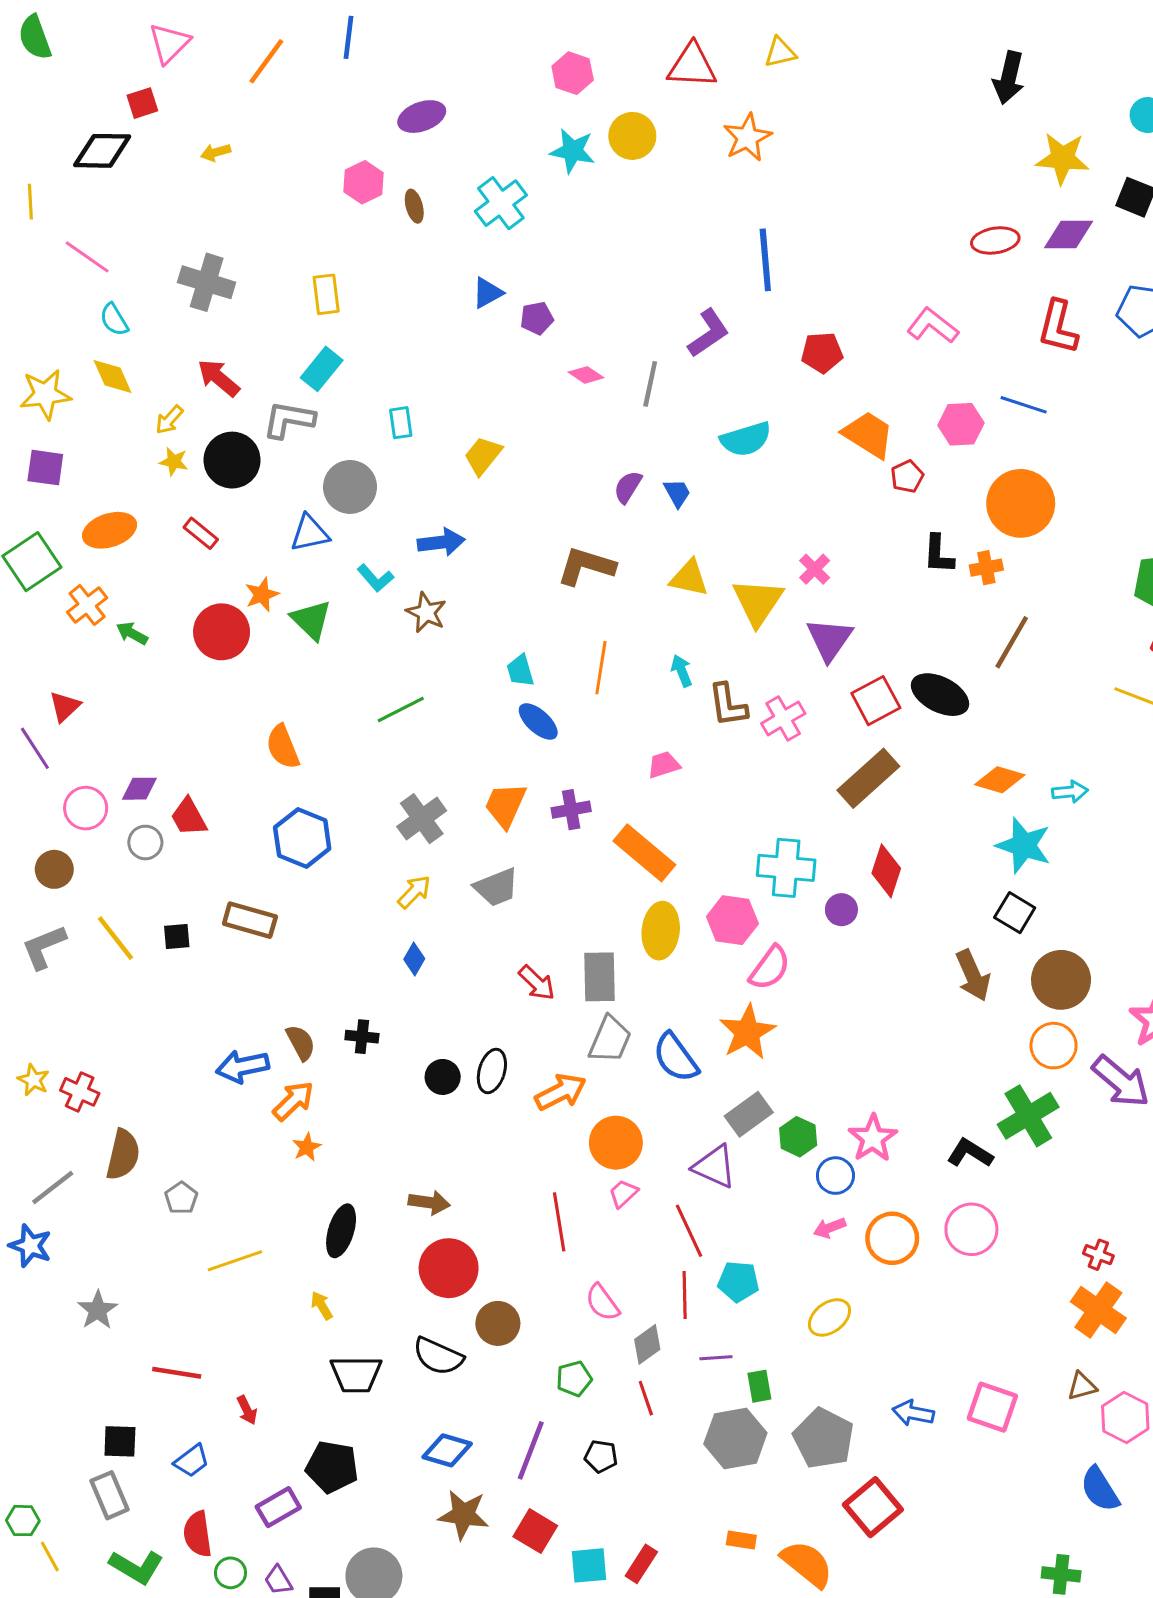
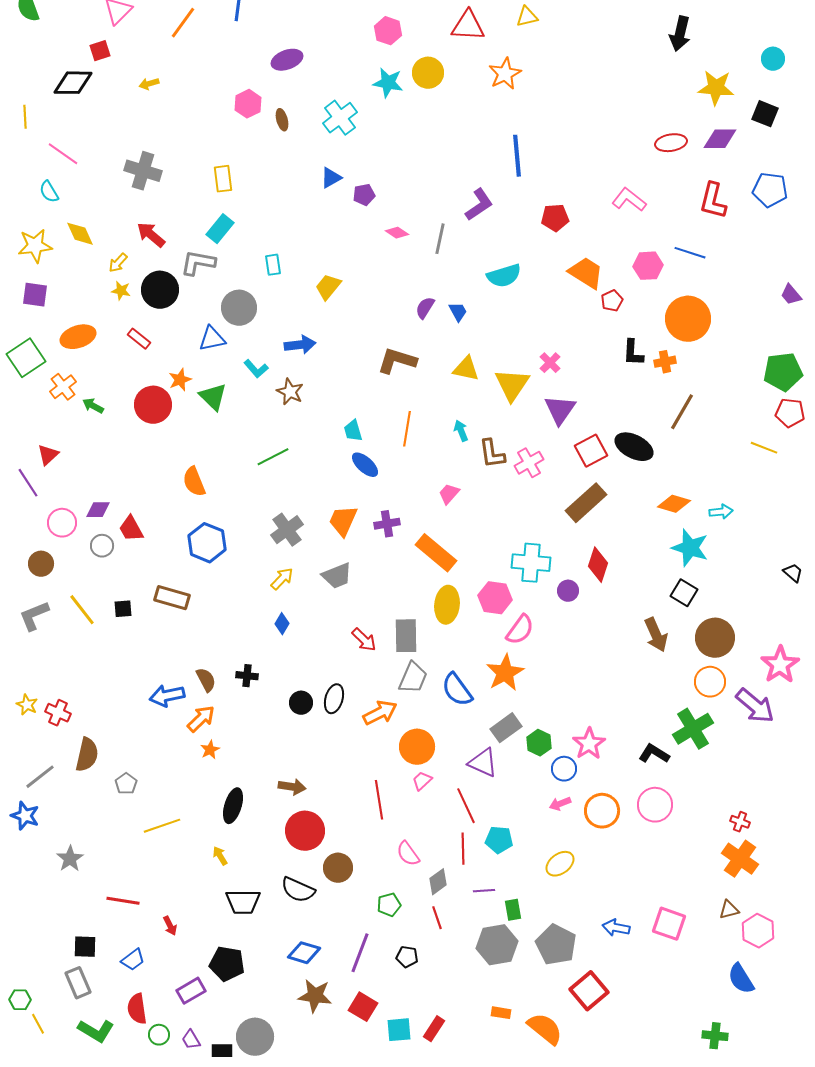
cyan semicircle: (114, 320) -> (49, 192), moved
pink trapezoid: (664, 765) -> (449, 494), turned -30

